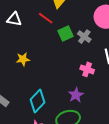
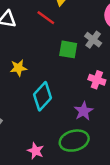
green square: (66, 34) -> (68, 49), moved, turned 35
cyan diamond: (38, 101) -> (43, 96), moved

